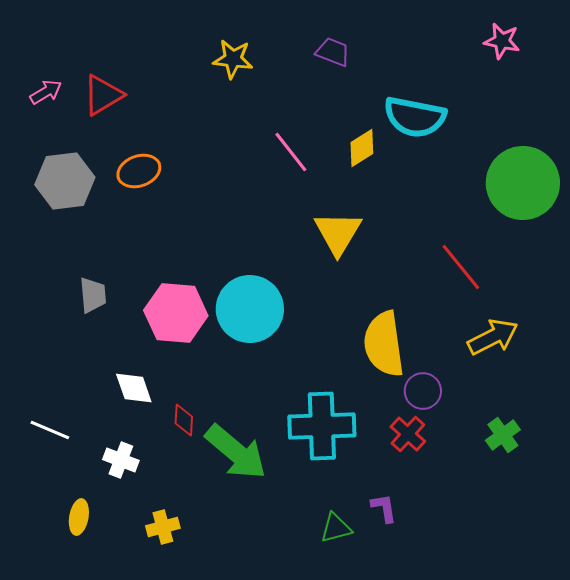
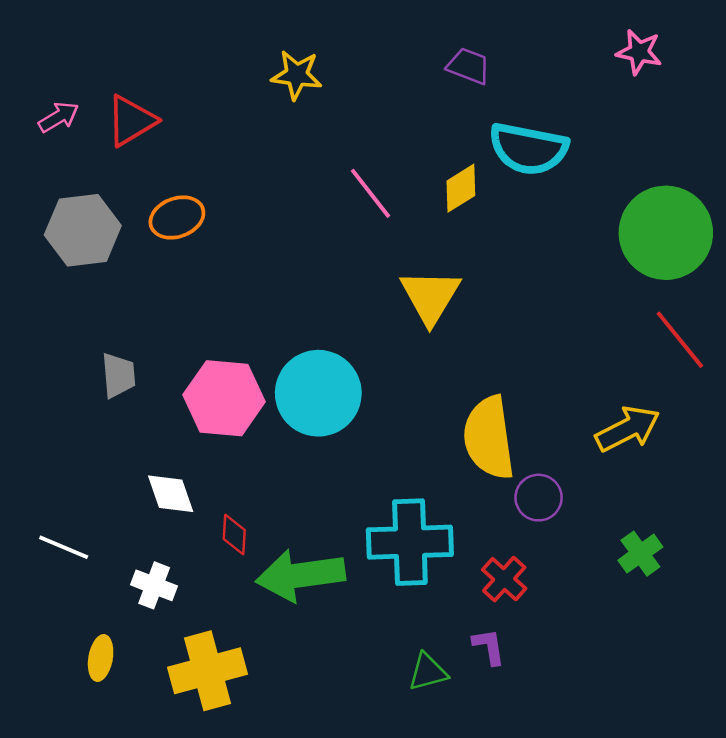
purple trapezoid: (333, 52) -> (469, 66), moved
red line: (461, 267) -> (680, 340), moved
red cross: (408, 434) -> (504, 579), moved
green arrow: (236, 452) -> (300, 575), turned 132
yellow cross: (163, 527) -> (208, 671), size x1.8

